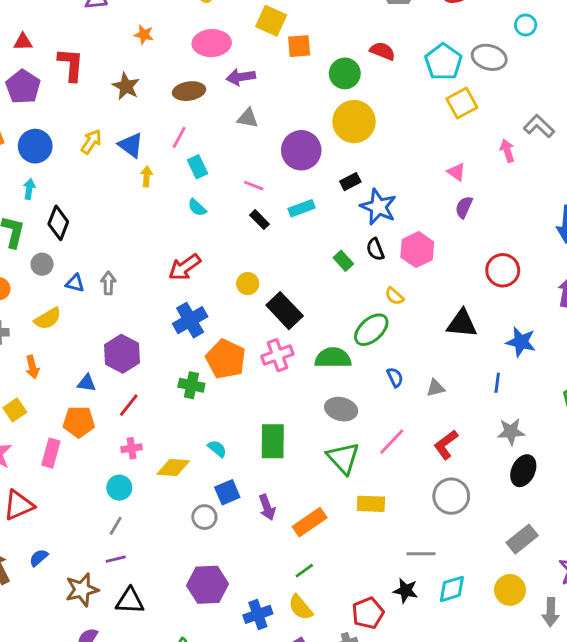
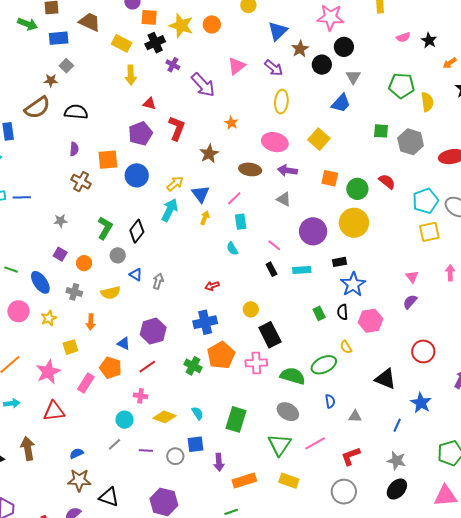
orange square: (299, 46) -> (330, 178), moved
cyan arrow: (29, 189) -> (170, 210), moved, size x1.6
red arrow: (185, 267) -> (212, 286), size x0.6
blue semicircle: (39, 558) -> (77, 453), moved
purple line: (116, 559) -> (146, 450), moved

